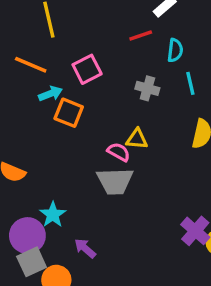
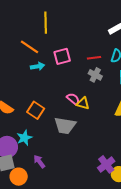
red line: (141, 36) -> (94, 58), moved
orange square: (69, 113) -> (36, 110), moved
pink semicircle: (119, 152) -> (73, 99), moved

